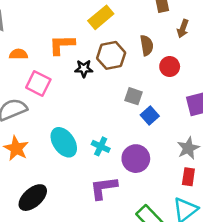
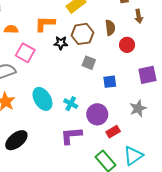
brown arrow: (183, 29) -> (139, 16), turned -32
gray square: (133, 96) -> (89, 63), moved
blue square: (150, 115) -> (110, 82), turned 32
red rectangle: (188, 177) -> (113, 132), moved, turned 48

